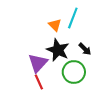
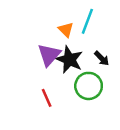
purple triangle: (38, 63) -> (49, 55), moved

